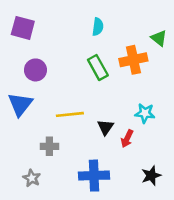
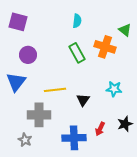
orange cross: (133, 60) -> (105, 47), turned 30
red arrow: (127, 139) -> (100, 129), moved
gray cross: (49, 146) -> (39, 115), size x1.6
black star: (151, 176) -> (125, 124), moved

